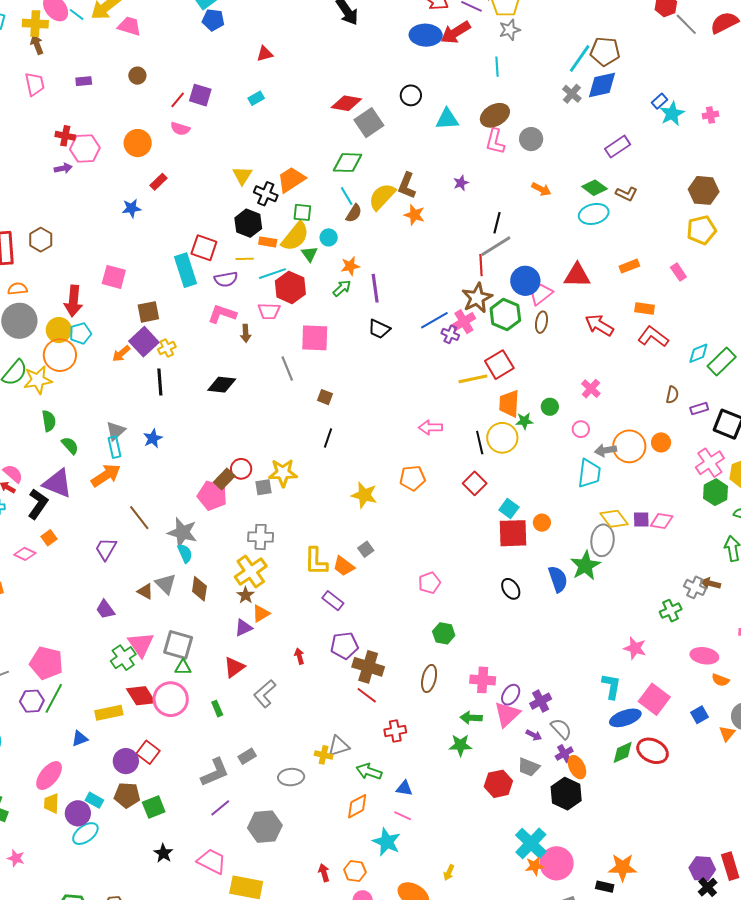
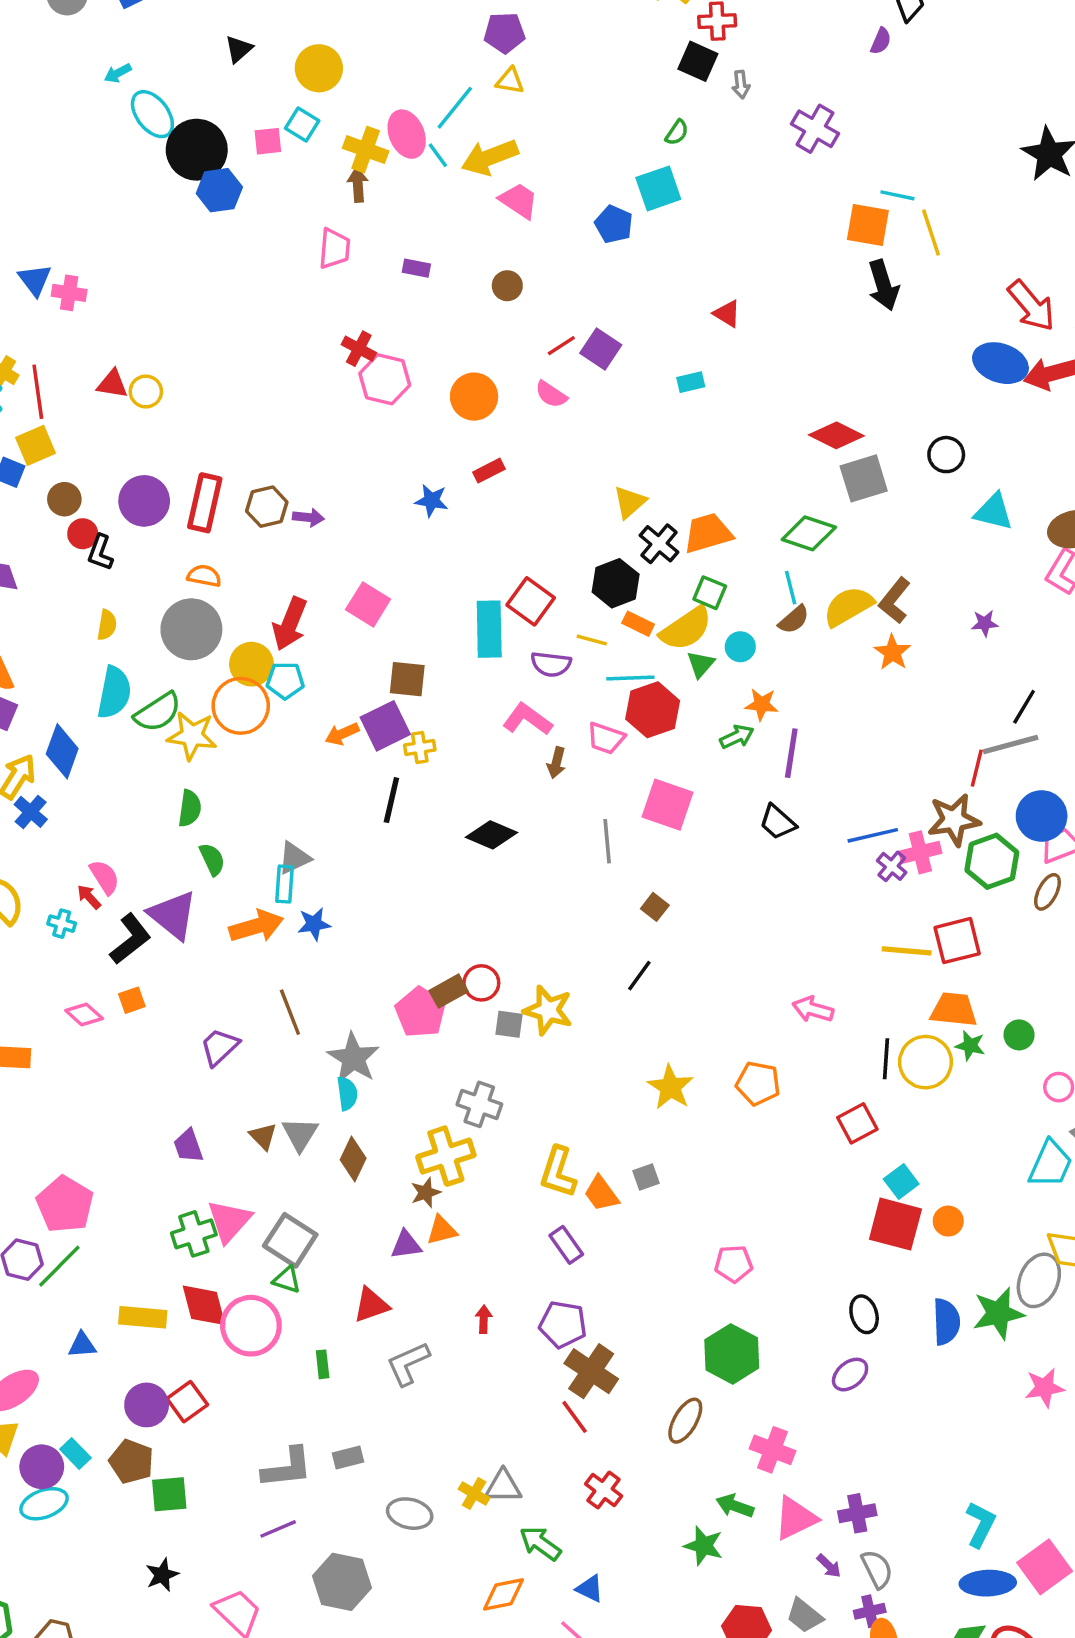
blue pentagon: (213, 20) -> (614, 224), moved
red triangle: (265, 54) -> (727, 314), turned 30
purple arrow: (63, 168) -> (308, 517), moved
orange trapezoid: (509, 404) -> (954, 1010), turned 76
blue star: (153, 438) -> (314, 924), moved
green hexagon: (444, 633) -> (732, 1354), size x1.5
pink star: (635, 648) -> (1045, 1388), moved, turned 30
purple ellipse: (511, 695) -> (850, 1375), moved
red cross: (395, 731) -> (604, 1490), turned 30

